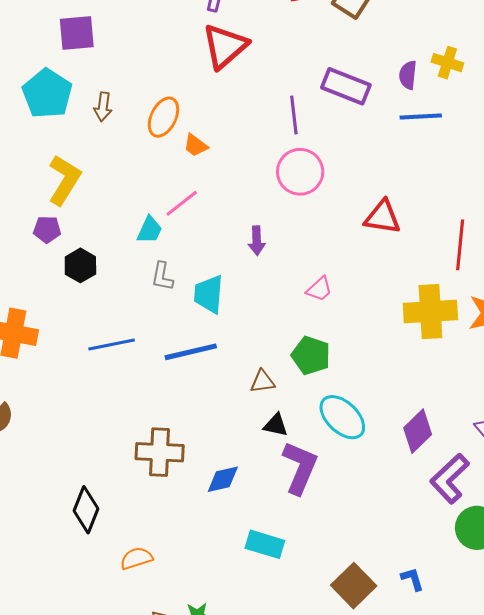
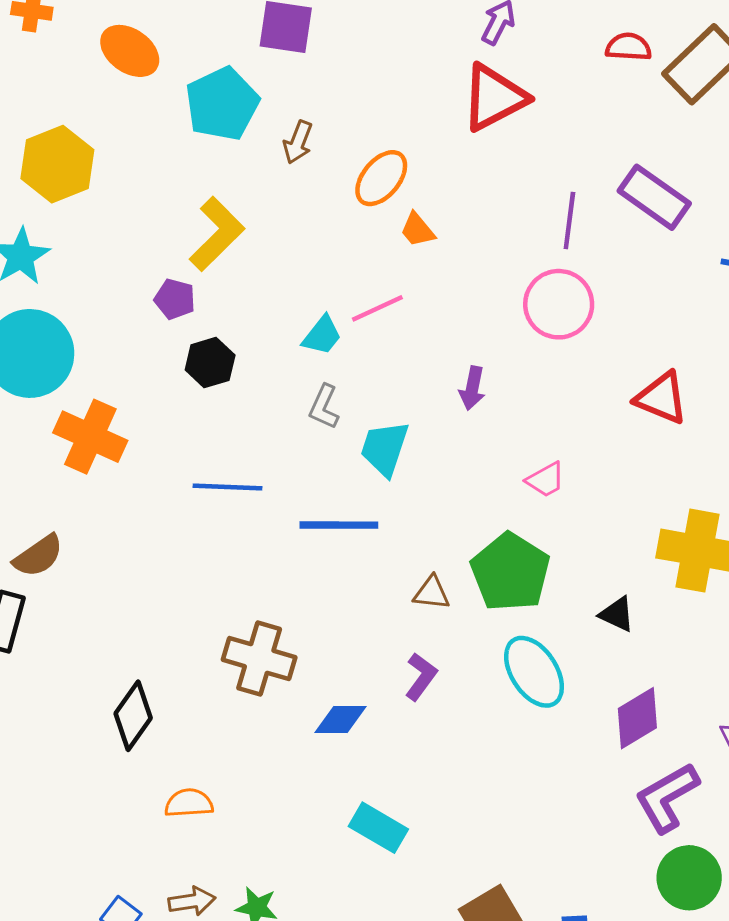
green pentagon: (311, 355) -> (510, 572), size x1.4
black triangle: (276, 425) -> (617, 614), moved
purple L-shape: (300, 468) -> (421, 677), moved, size x0.6

